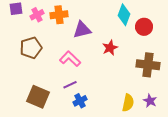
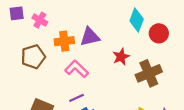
pink cross: (37, 15) -> (40, 20), turned -32
orange cross: (59, 15) -> (64, 41), moved
brown cross: (148, 65) -> (149, 73), moved, turned -30

